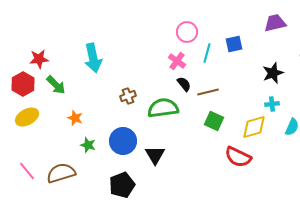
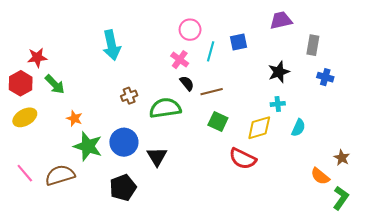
cyan arrow: (93, 58) -> (112, 45), moved
green star: (88, 145) -> (88, 146), size x1.8

